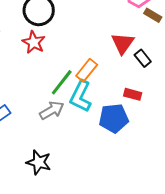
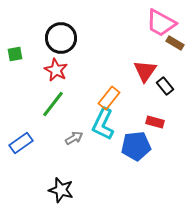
green line: (62, 82) -> (53, 104), moved
gray arrow: (52, 110) -> (74, 138), size x0.7

